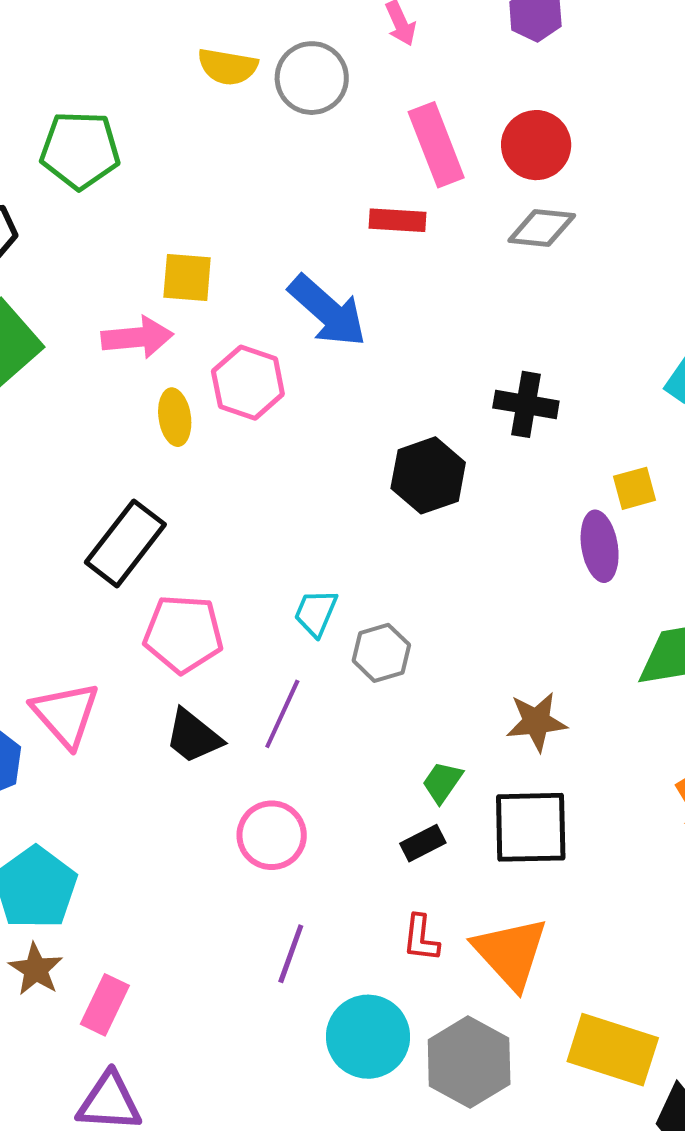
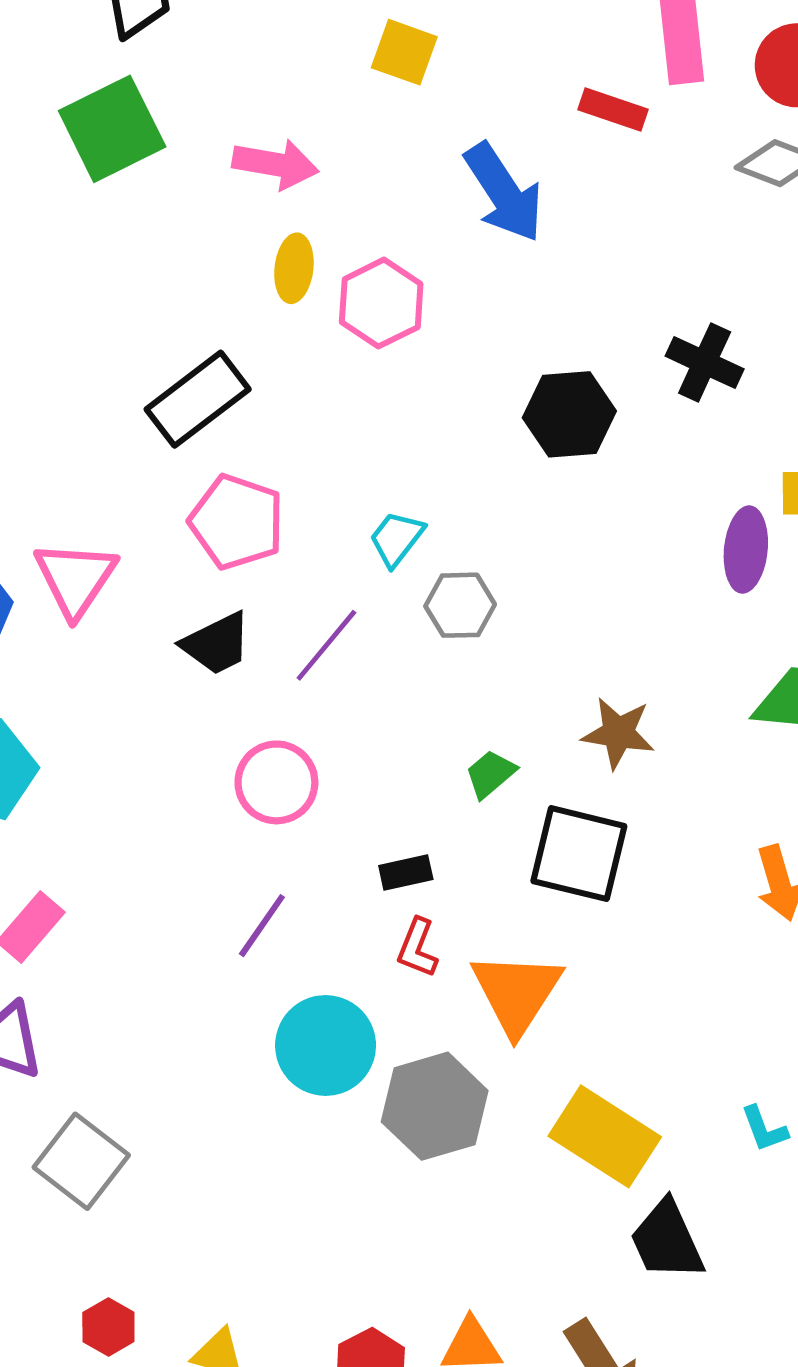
yellow square: (187, 277) -> (404, 52), moved
pink hexagon: (248, 383) -> (381, 303), moved
black trapezoid: (193, 736) -> (217, 644), turned -80
black rectangle: (423, 843) -> (406, 872), moved

